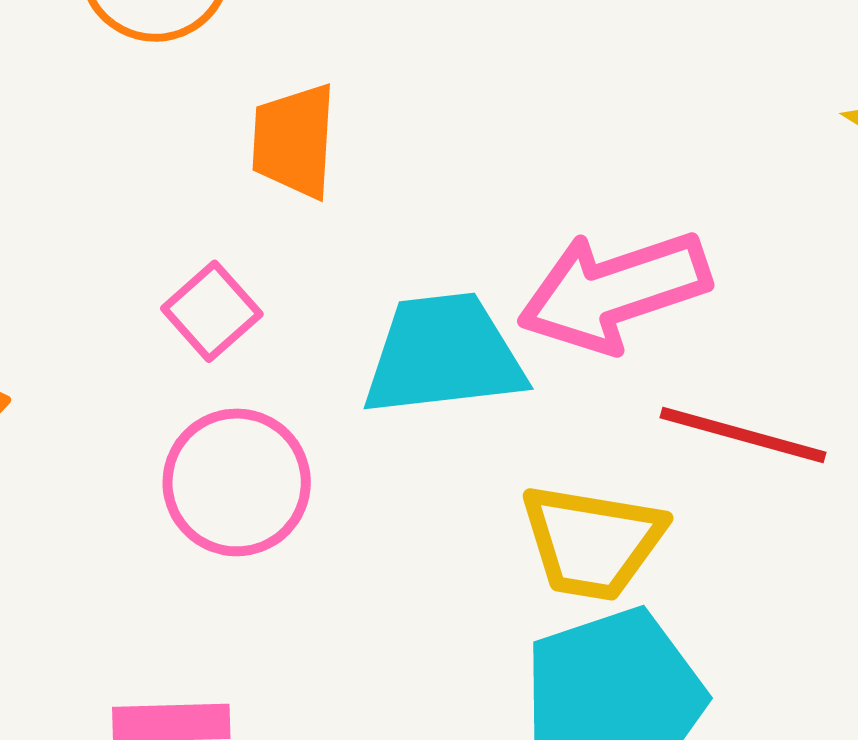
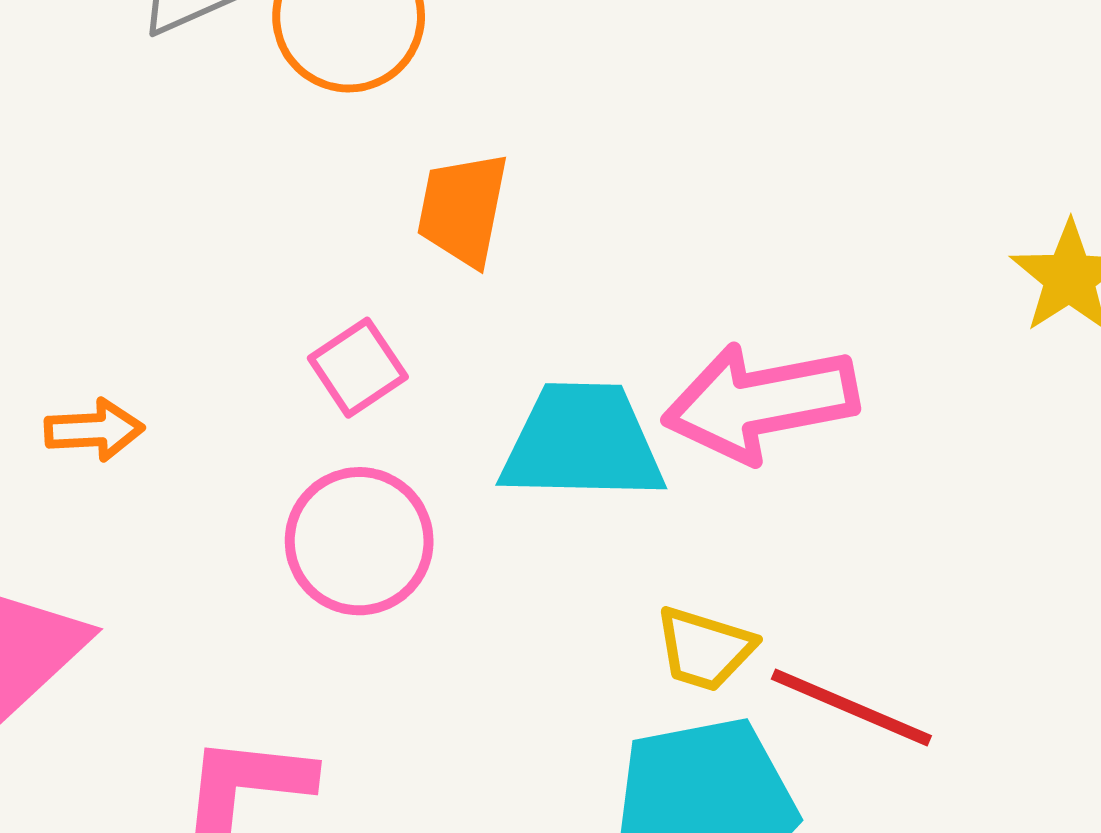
red line: (743, 435) -> (851, 707), moved
yellow trapezoid: (592, 542) -> (705, 649), size x0.7

